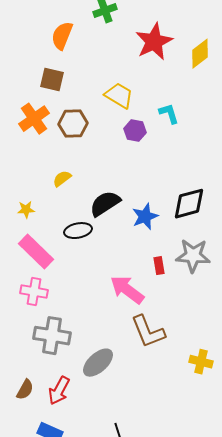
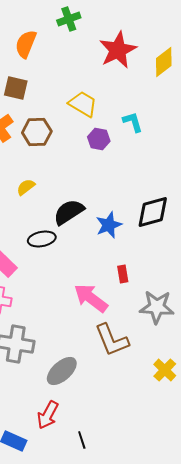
gray star: (193, 256) -> (157, 307), moved
yellow cross: (201, 362) -> (165, 370), turned 30
red arrow: (59, 391) -> (48, 415), moved

